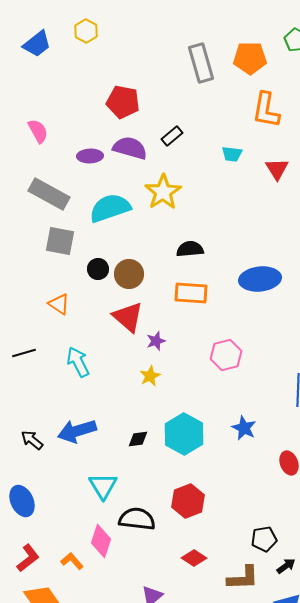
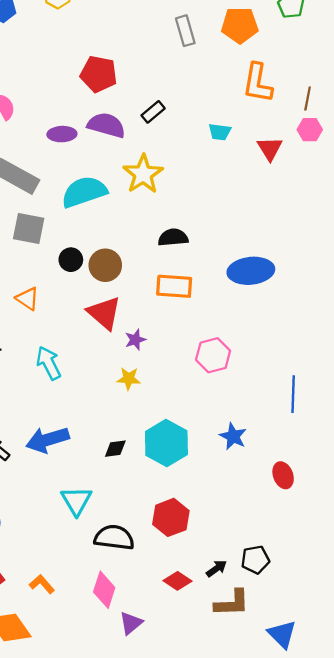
gray rectangle: (201, 63) -> (185, 31), size x0.7
yellow star: (150, 376) -> (129, 379), turned 30
pink diamond: (101, 541) -> (104, 590), moved
black arrow: (286, 566) -> (216, 569), moved

